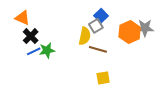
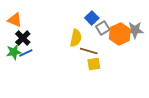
gray square: (96, 26) -> (103, 28), moved
green star: (47, 50) -> (14, 52), moved
yellow square: (103, 78) -> (94, 64), moved

